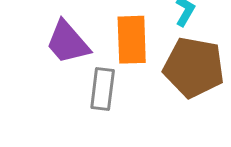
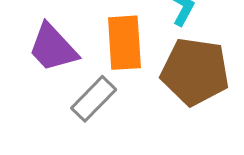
gray rectangle: (103, 89) -> (94, 99), turned 39

